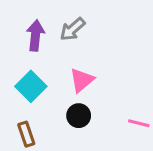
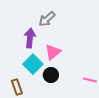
purple arrow: (35, 35) -> (30, 38), moved
cyan square: (31, 86) -> (33, 64), moved

